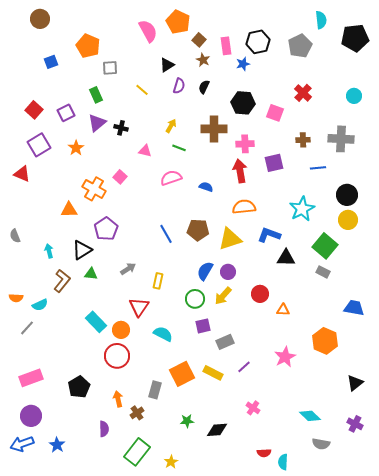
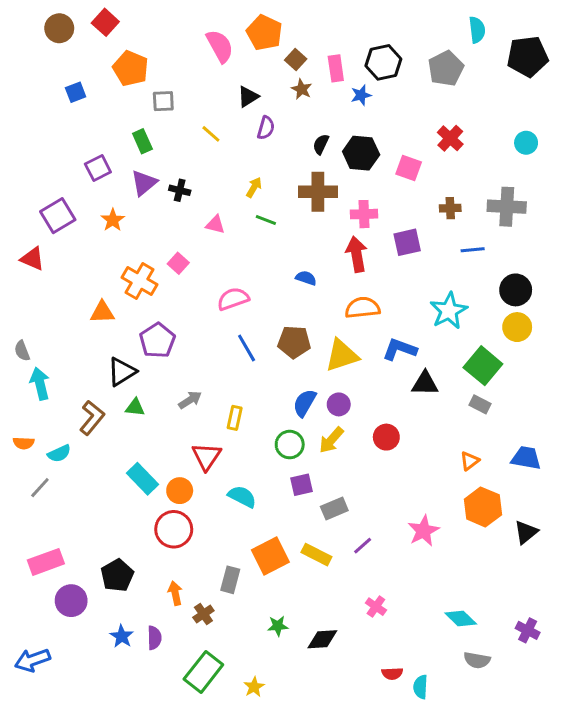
black semicircle: (204, 87) -> (321, 144), moved
red square: (34, 110) -> (105, 22), moved
pink semicircle: (171, 178) -> (233, 299), moved
cyan arrow: (49, 251) -> (40, 384), moved, size x1.5
orange triangle: (283, 310) -> (470, 461), moved, turned -40
black triangle: (355, 383) -> (526, 532), moved
purple circle: (31, 416) -> (71, 601), moved
blue star: (57, 445) -> (122, 636), moved

